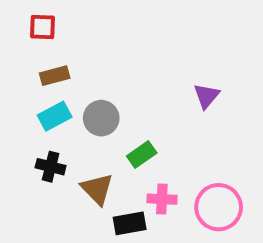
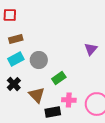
black cross: (51, 167) -> (14, 84), turned 32

